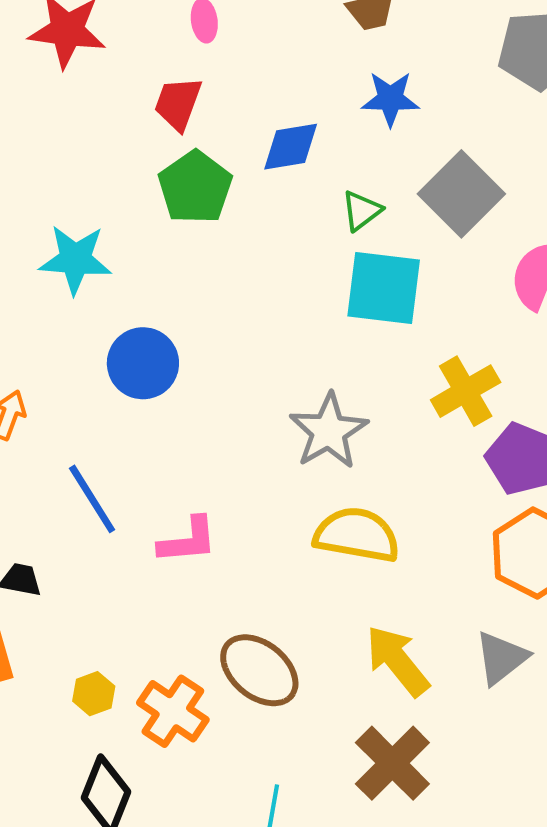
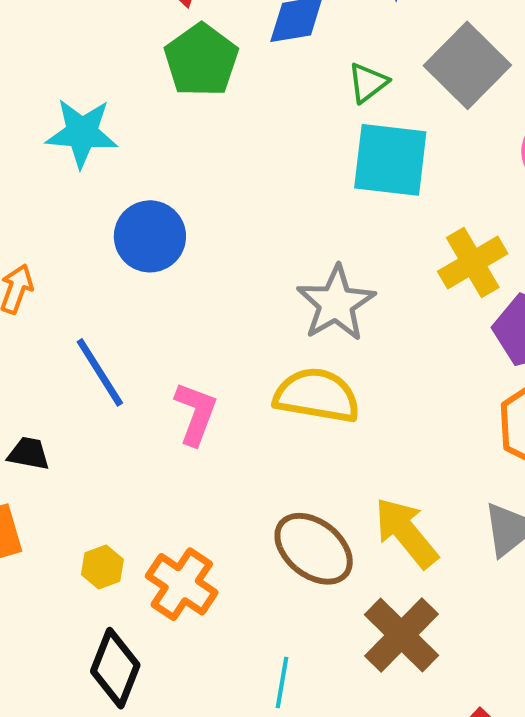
yellow semicircle: (357, 535) -> (317, 395), moved
pink L-shape: (188, 540) -> (196, 413), turned -64
brown ellipse: (259, 670) -> (314, 549), moved

